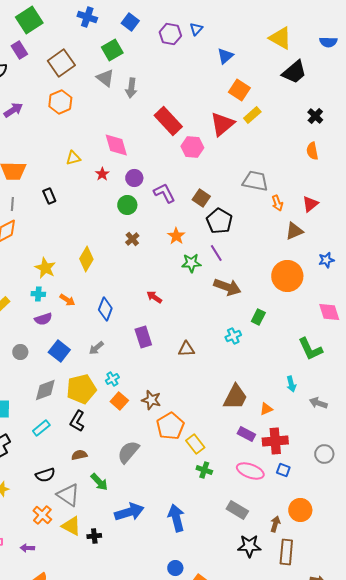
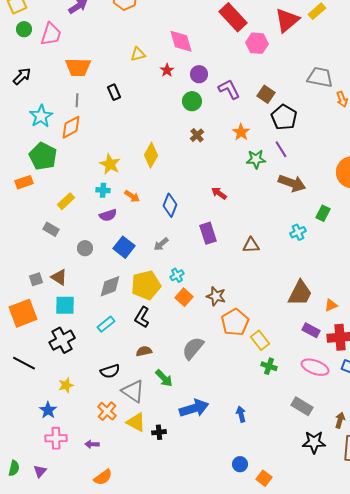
blue arrow: (176, 518) -> (241, 414), size x0.6

